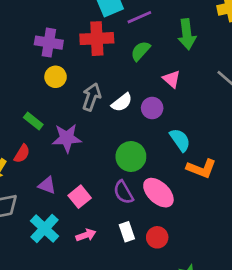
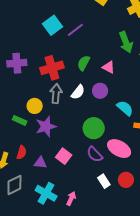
green arrow: (187, 34) -> (126, 42), moved
red cross: (97, 39) -> (52, 68), moved
green semicircle: (141, 51) -> (84, 63), moved
yellow circle: (56, 77) -> (35, 106), moved
red semicircle: (22, 154) -> (22, 152), moved
pink square: (80, 197) -> (64, 156), moved
pink arrow: (86, 235) -> (71, 198), moved, turned -32

